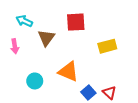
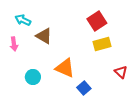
red square: (76, 22) -> (97, 21), moved, turned -30
brown triangle: (46, 38) -> (44, 36), turned -36
red triangle: (109, 93) -> (121, 72), moved

